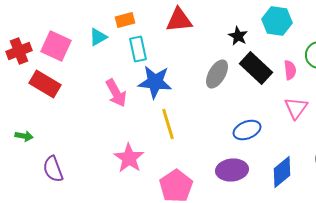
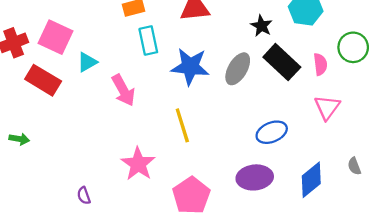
cyan triangle: (98, 37) -> (87, 62), moved
blue star: (155, 82) -> (190, 67), moved
purple semicircle: (53, 169) -> (84, 196), moved, size x0.6

